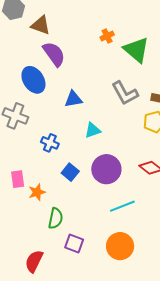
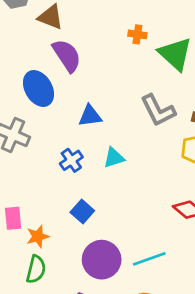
orange cross: (107, 36) -> (137, 34), turned 32
blue cross: (50, 143) -> (71, 160), moved, turned 30
purple circle: (106, 169) -> (102, 260), moved
green semicircle: (56, 218) -> (36, 269), moved

